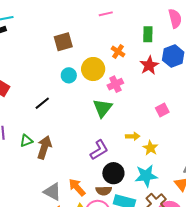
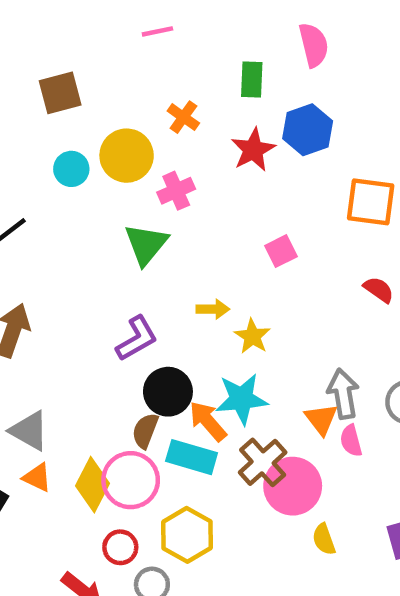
orange arrow: (77, 187) -> (208, 421), moved
brown semicircle: (104, 191) -> (145, 431), turned 112

